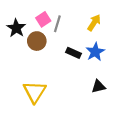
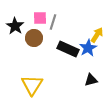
pink square: (43, 19) -> (40, 18), turned 32
yellow arrow: (94, 23) -> (97, 35), moved
black rectangle: (74, 53) -> (68, 49), size x1.5

